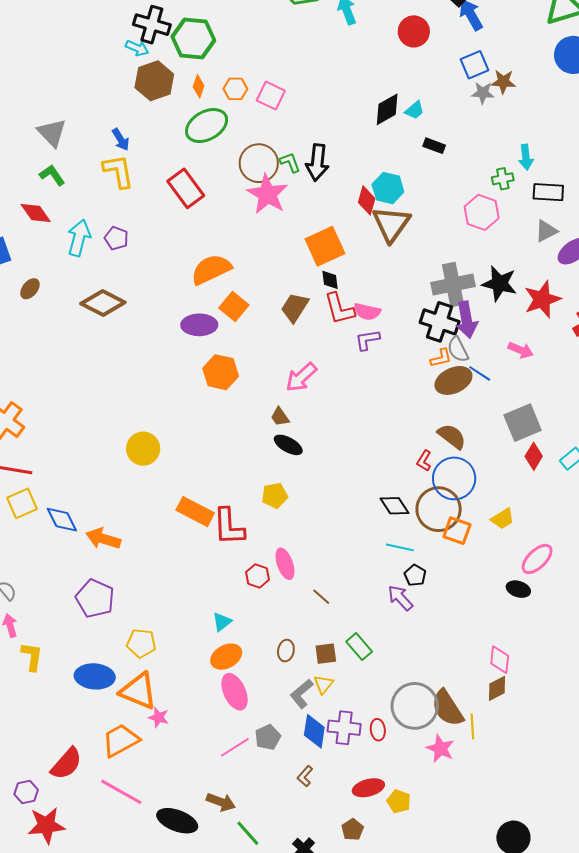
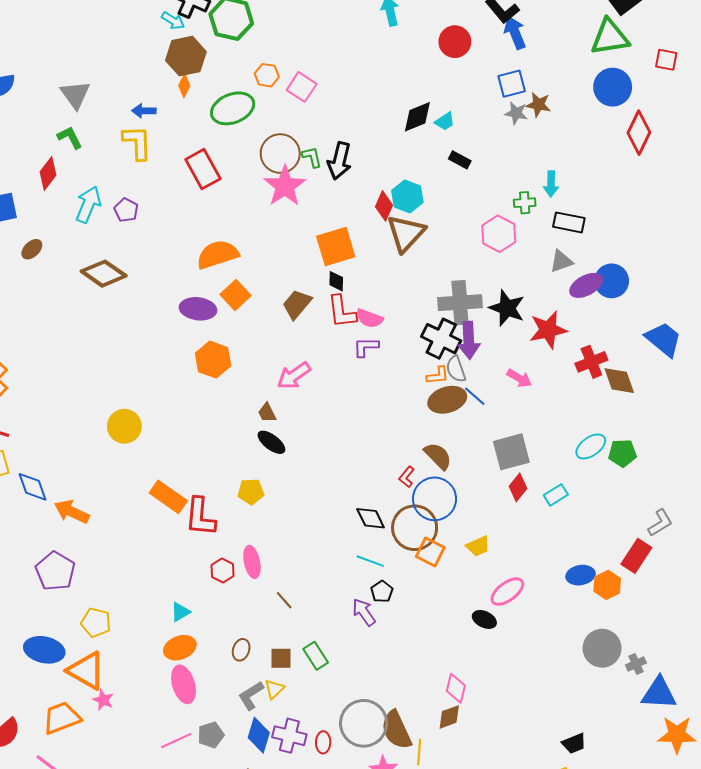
orange diamond: (199, 86) -> (184, 86), moved
blue arrow: (121, 140) -> (144, 111), turned 115
red diamond: (36, 213) -> (48, 173), turned 64

